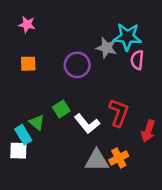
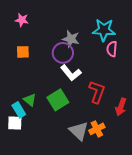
gray star: (107, 48) -> (71, 39), moved
green square: (61, 109) -> (58, 100), moved, size x1.5
white L-shape: (87, 124) -> (71, 73), moved
gray triangle: (97, 160) -> (79, 131), turned 45

